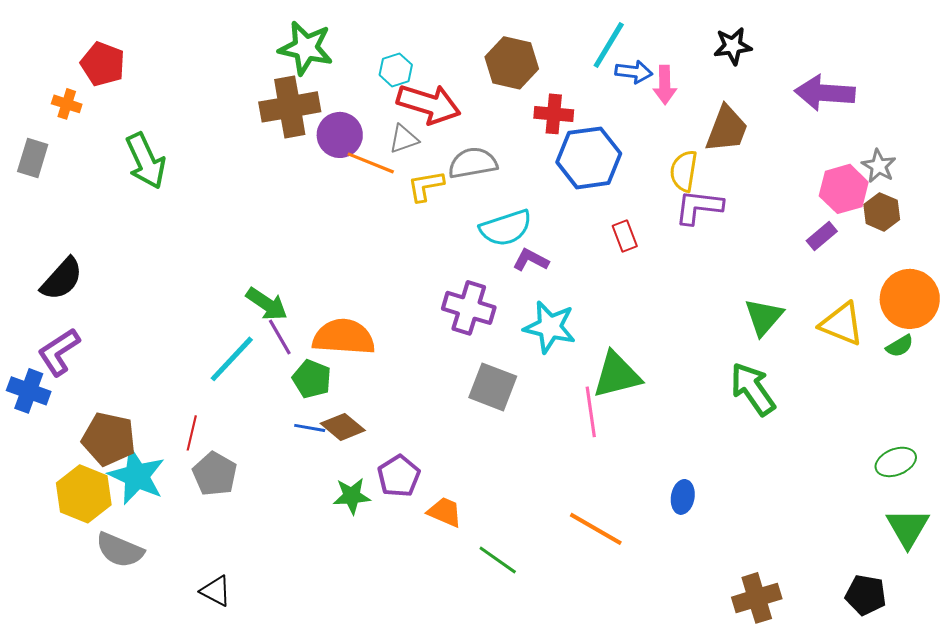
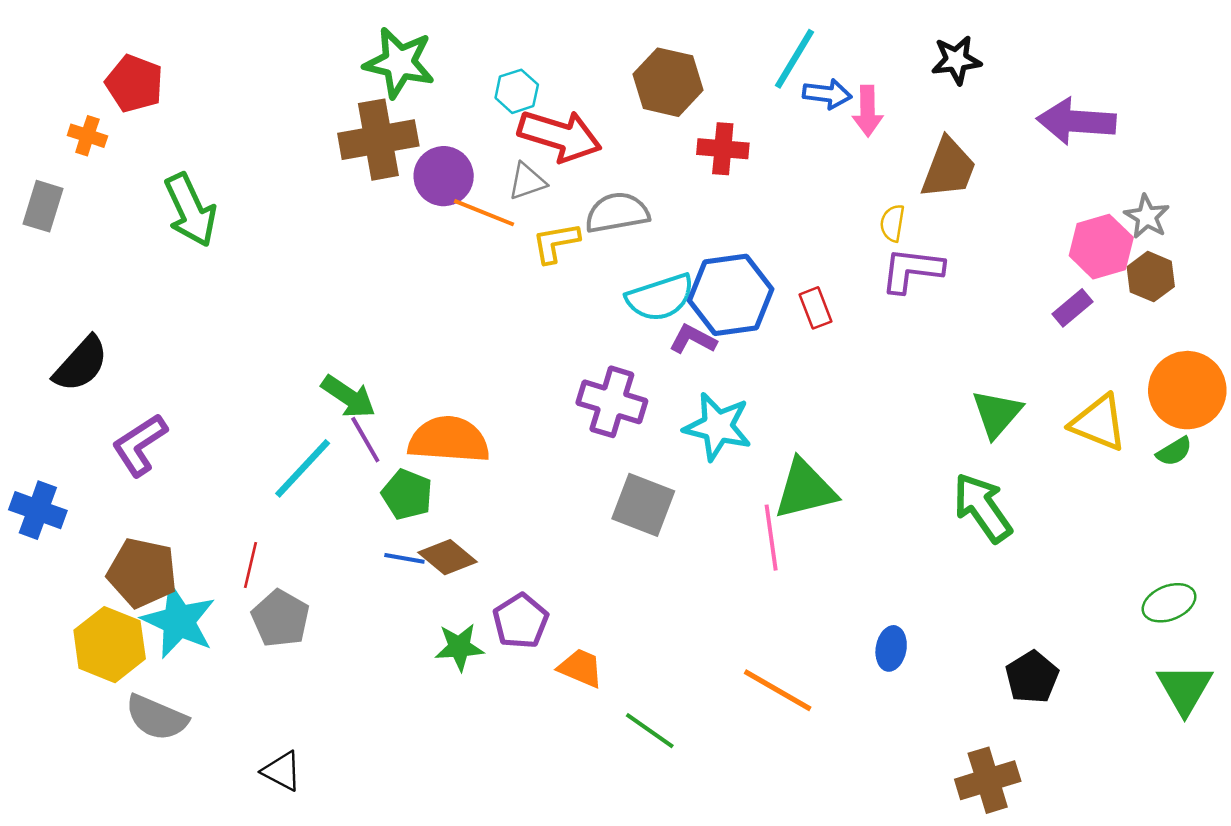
blue hexagon: (589, 158) -> (731, 295), moved
yellow semicircle: (684, 171) -> (892, 223), size x0.7
purple L-shape: (59, 352) -> (140, 445), moved
black pentagon: (866, 595) -> (1032, 677), moved, turned 30

